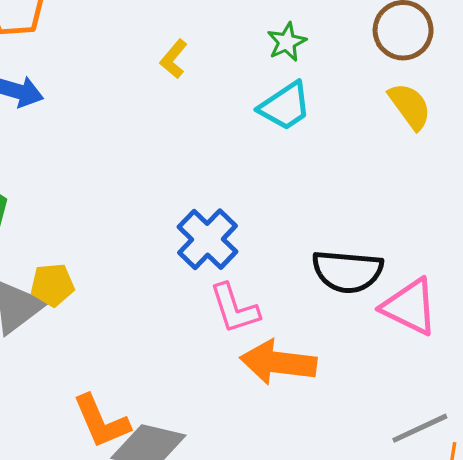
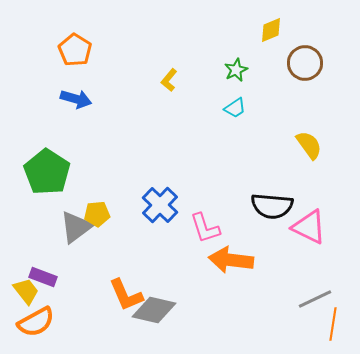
cyan trapezoid: (285, 106) -> (235, 108), size x0.7
yellow semicircle: (410, 106) -> (309, 145), moved
blue cross: (207, 239) -> (160, 205), moved

